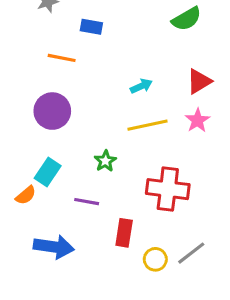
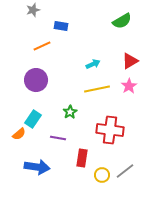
orange line: (62, 58) -> (42, 46), turned -36

